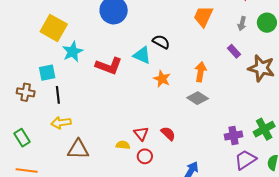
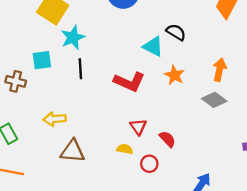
red L-shape: (109, 66) -> (129, 82), moved
black line: (58, 95) -> (80, 69), moved
red semicircle: (168, 133) -> (167, 139), moved
red triangle: (141, 134) -> (138, 127), moved

